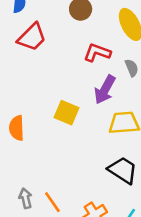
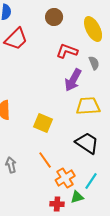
yellow square: (66, 113) -> (43, 123), moved
orange line: (52, 202) -> (45, 160), moved

